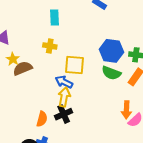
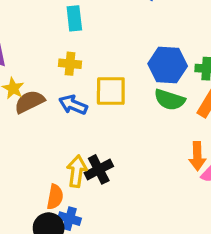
blue arrow: (64, 82) -> (73, 105), moved
yellow arrow: (64, 97) -> (77, 171), moved
orange semicircle: (42, 119) -> (55, 197), moved

